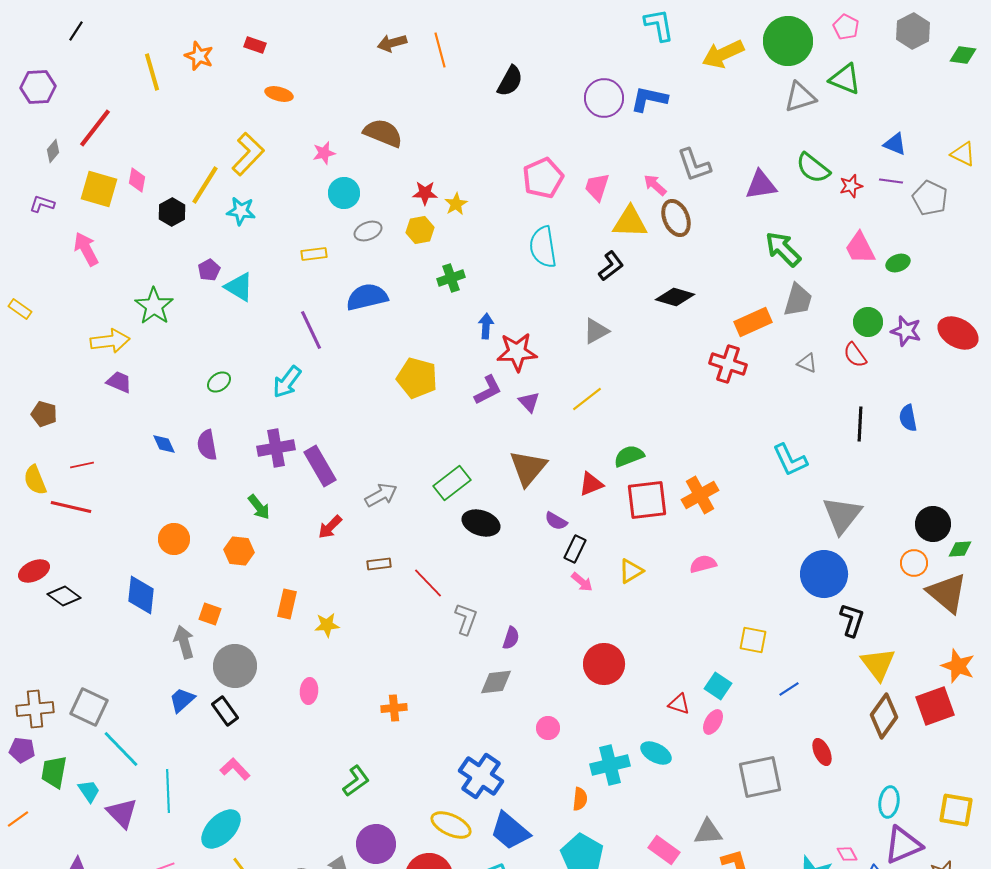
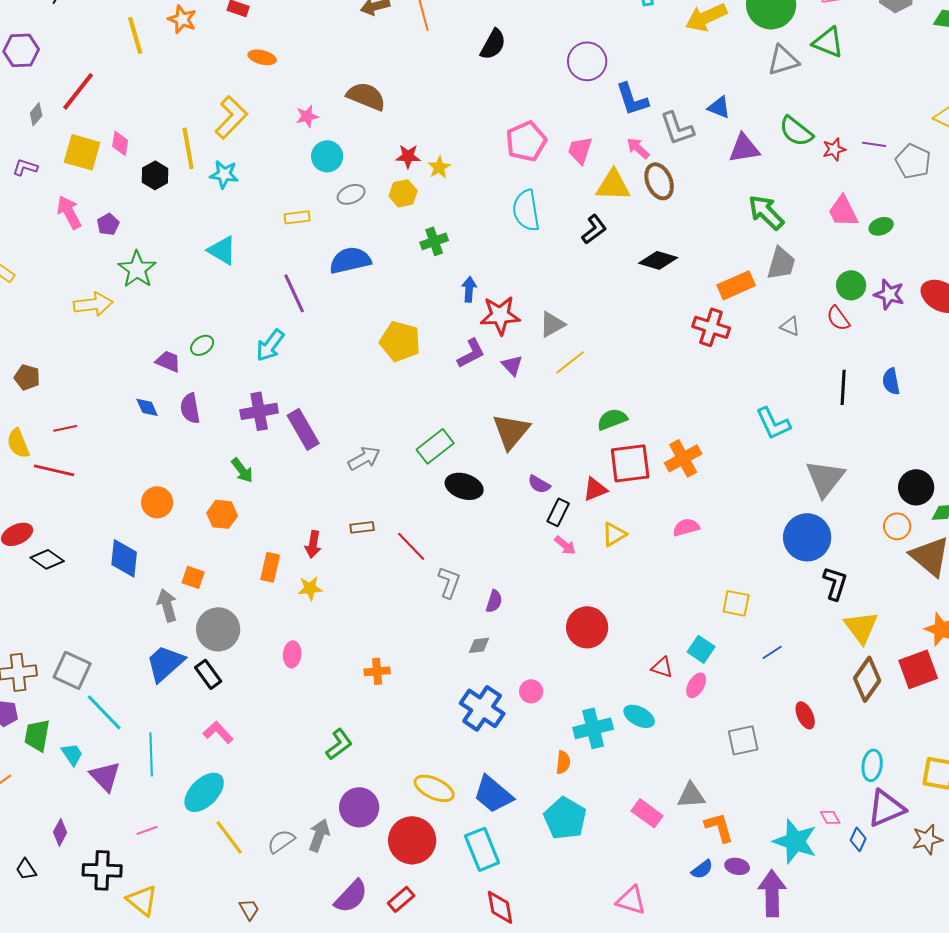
blue L-shape: (649, 99) -> (632, 99), moved, turned -120
blue triangle: (895, 144) -> (719, 107), moved
yellow line: (205, 185) -> (188, 148), turned -42
purple pentagon: (209, 270) -> (108, 224), moved
gray triangle: (596, 331) -> (552, 324), moved
purple trapezoid: (119, 382) -> (168, 361), moved
red triangle: (591, 484) -> (595, 489), moved
red arrow: (330, 527) -> (313, 544), moved, turned -36
gray diamond: (496, 682) -> (479, 645), size x0.7
blue trapezoid: (182, 700) -> (165, 663), size x1.5
blue cross: (481, 776) -> (482, 708), moved
gray square: (760, 777) -> (743, 740), size x0.7

